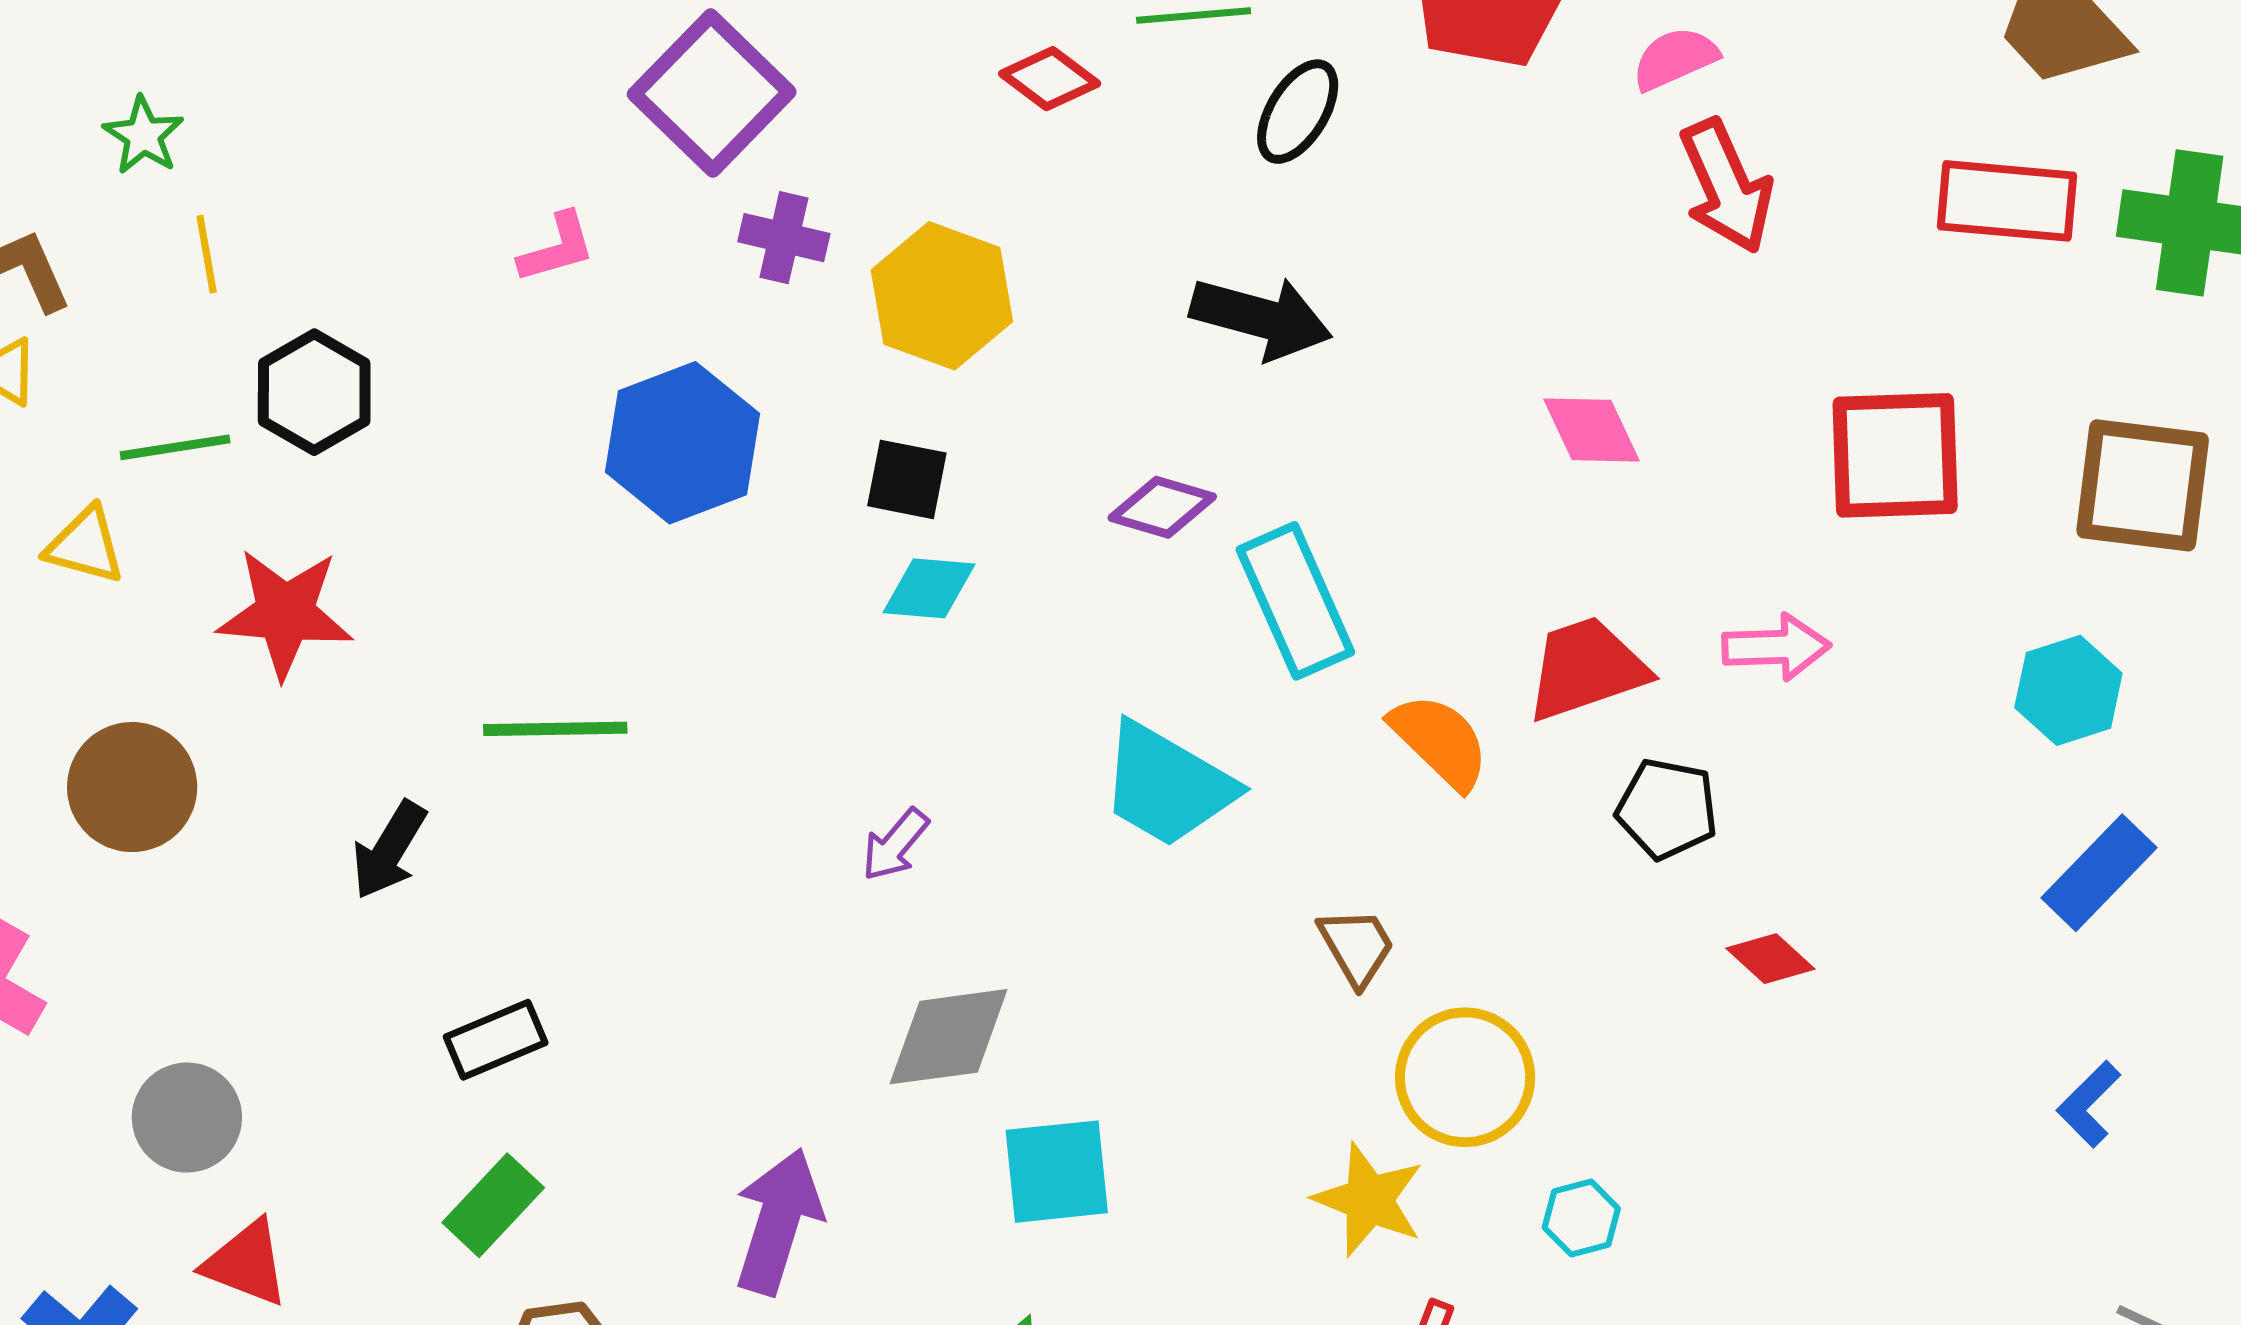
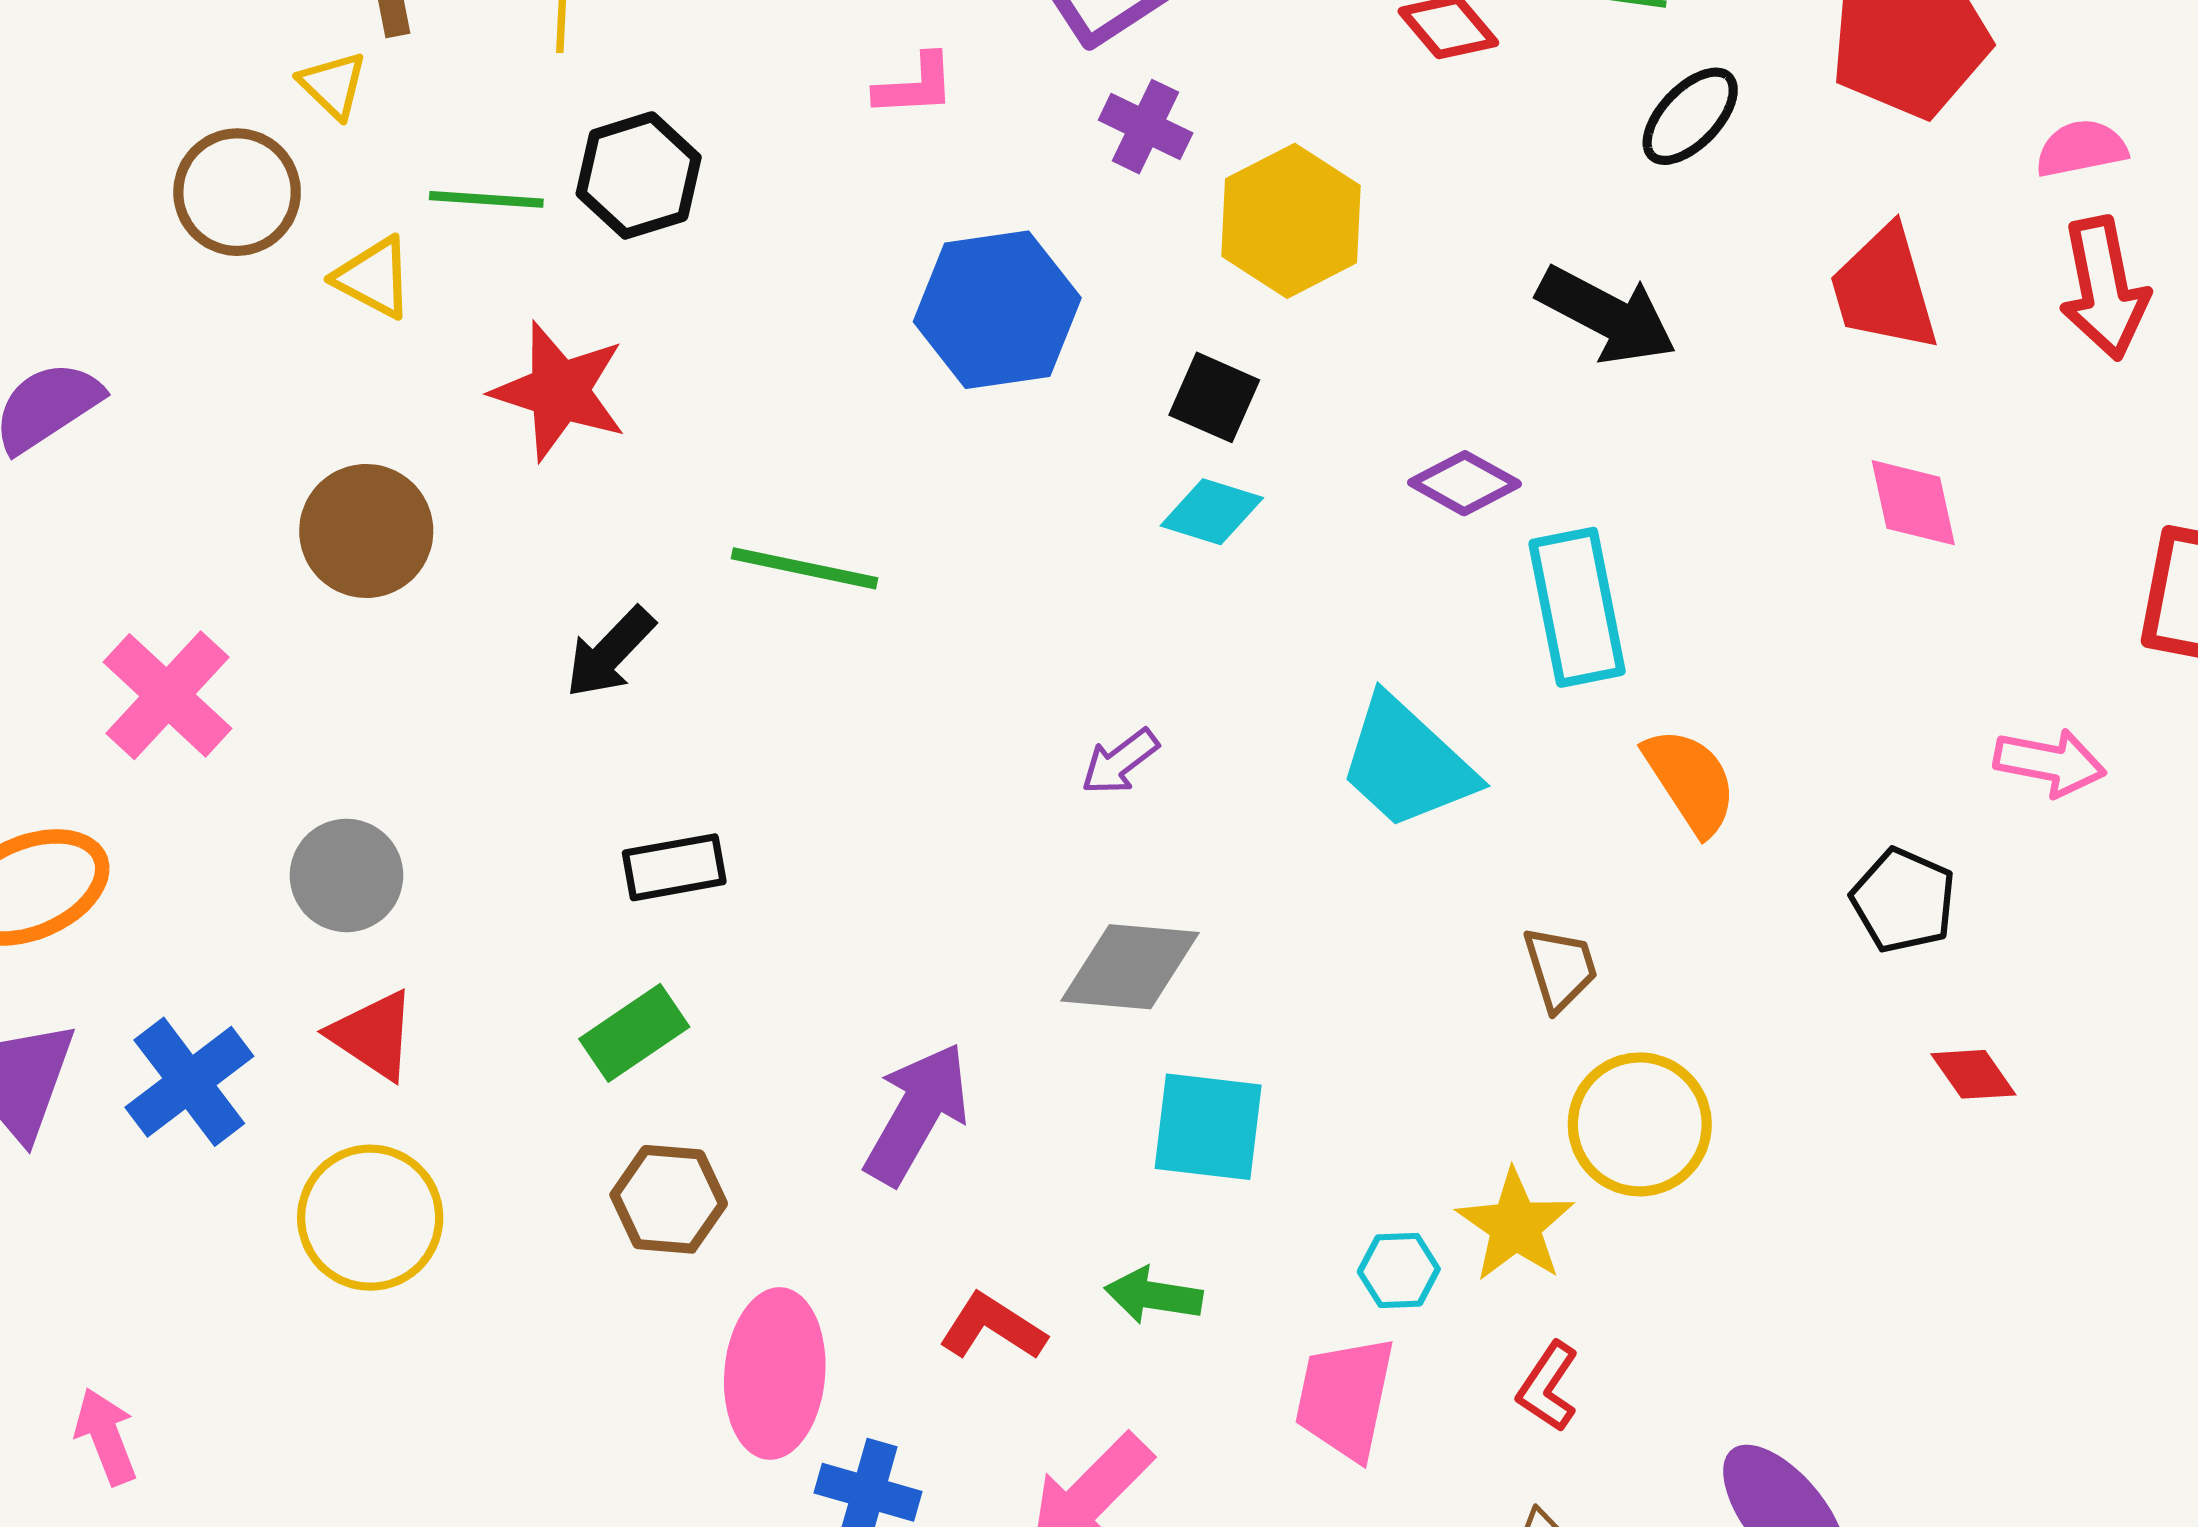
red trapezoid: (1586, 669) -> (1884, 289), moved, turned -100
cyan hexagon: (1581, 1218) -> (1399, 1270), moved

